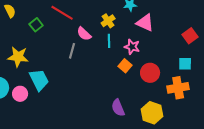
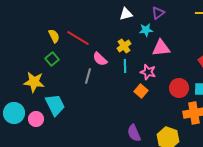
yellow semicircle: (10, 11) -> (54, 36), moved
pink triangle: (145, 23) -> (161, 48), turned -30
green square: (36, 25) -> (52, 59), moved
red circle: (150, 73) -> (179, 88), moved

